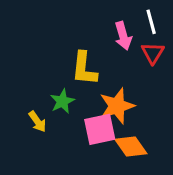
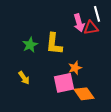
red triangle: (153, 53) -> (91, 28), moved, turned 49
green star: (62, 101) -> (30, 45), moved
orange star: (117, 106) -> (75, 68), size x0.6

